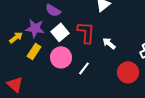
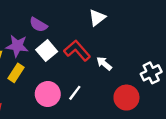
red L-shape: (86, 32) -> (77, 51), turned -45
pink circle: (61, 57) -> (48, 94), moved

